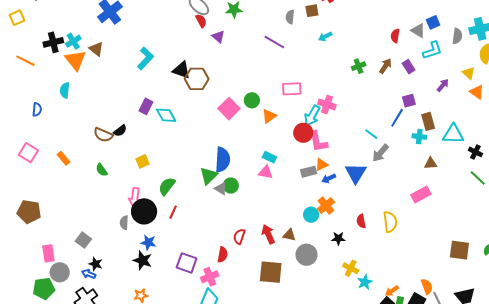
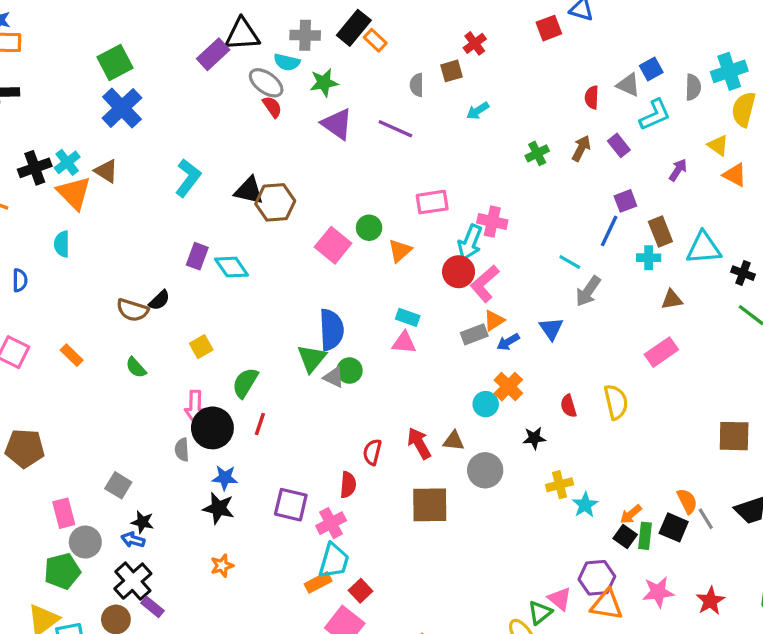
purple triangle: (218, 37) -> (337, 124), moved, size x1.5
pink L-shape: (318, 142) -> (485, 284), turned 65
blue triangle: (356, 173) -> (551, 329), size x0.7
yellow cross: (351, 268) -> (560, 485), turned -35

